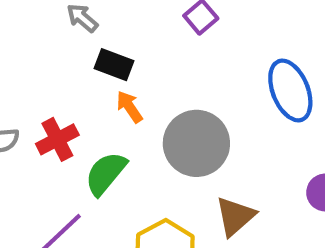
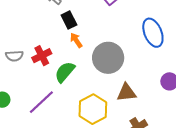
black rectangle: (114, 65) -> (69, 20), turned 42
brown triangle: (235, 216) -> (126, 93), turned 35

